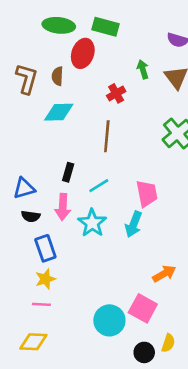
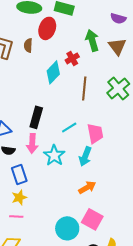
green arrow: (143, 69) -> (92, 40), size x1.5
cyan diamond: (59, 112) -> (53, 72), moved, turned -45
brown line: (107, 136) -> (84, 88), moved
black rectangle: (68, 172) -> (36, 117), size x1.5
cyan line: (99, 186) -> (69, 127), moved
orange arrow: (164, 274) -> (87, 187), moved

